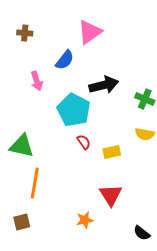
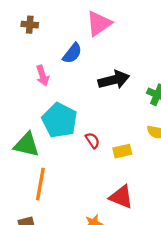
cyan pentagon: (74, 110) -> (60, 120), moved
red triangle: (111, 195) -> (121, 197), turned -35

